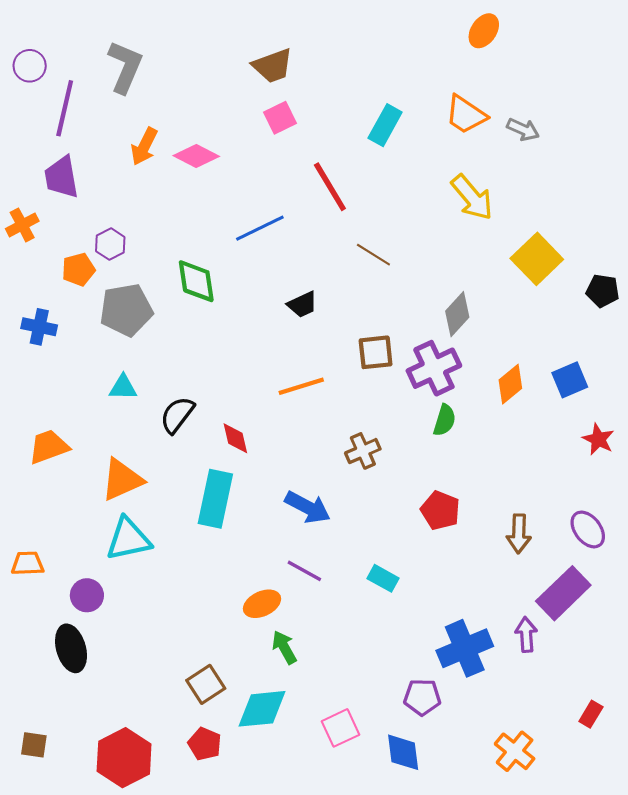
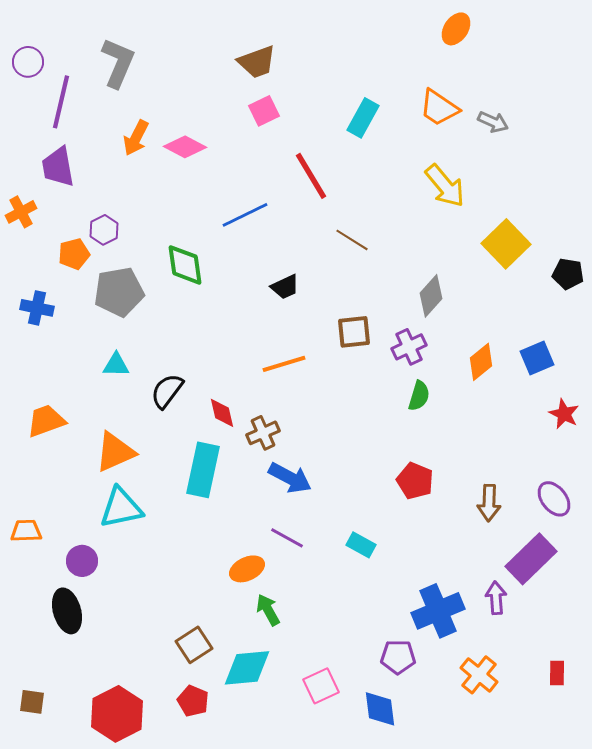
purple cross: (434, 368) -> (409, 347), size x0.7
brown cross: (363, 451) -> (263, 433), moved
red rectangle: (591, 714) -> (557, 673), turned -30
orange cross: (515, 751) -> (479, 675), moved

